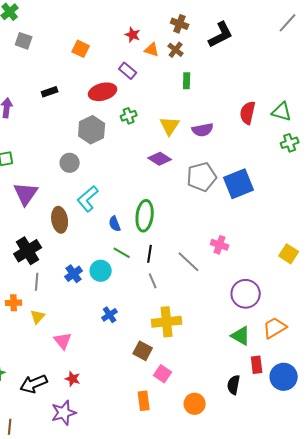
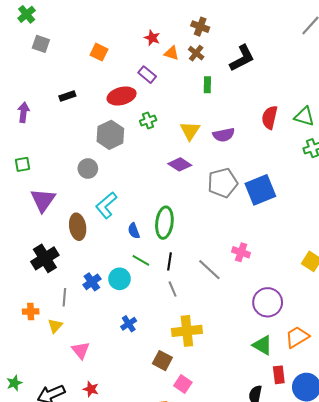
black L-shape: (221, 35) -> (242, 58), moved
gray line: (37, 282) -> (64, 297), moved

